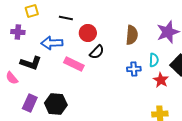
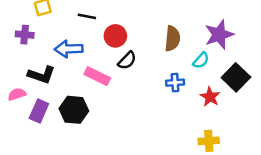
cyan semicircle: (154, 60) -> (201, 61), moved, turned 40
pink semicircle: (12, 78) -> (17, 94), turned 112
purple rectangle: (30, 103) -> (39, 111), moved
black hexagon: (56, 104) -> (74, 110), moved

